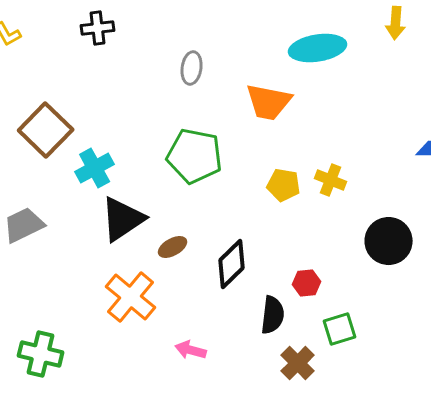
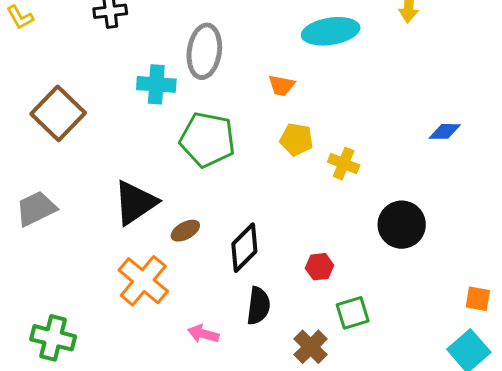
gray ellipse: (192, 68) -> (204, 51), size x1.6
orange trapezoid: (269, 102) -> (281, 85), size x0.6
cyan cross: (95, 168) -> (156, 84), moved, turned 33
yellow pentagon: (284, 185) -> (297, 139), moved
black semicircle: (273, 315) -> (258, 306), moved

